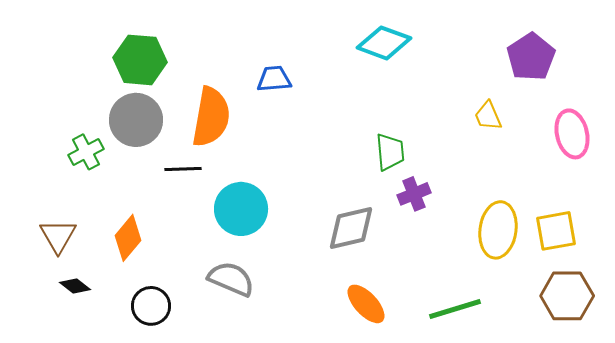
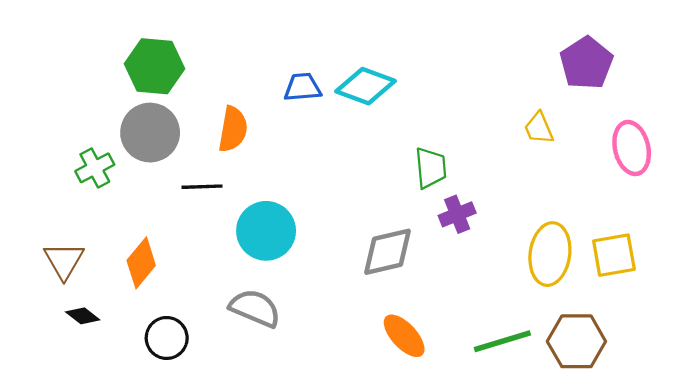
cyan diamond: (384, 43) -> (365, 86), moved
orange semicircle: (211, 117) -> (233, 129), size x0.7
brown hexagon: (567, 296) -> (576, 341), moved

